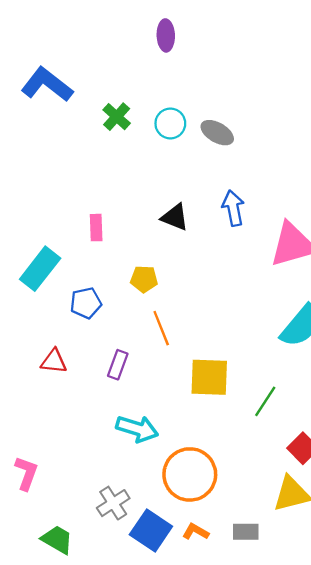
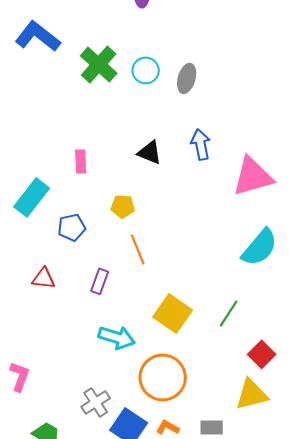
green cross: (117, 117) -> (99, 64), size x1.5
gray ellipse: (217, 133) -> (187, 78), turned 76
yellow square: (209, 377) -> (173, 313), moved, turned 33

